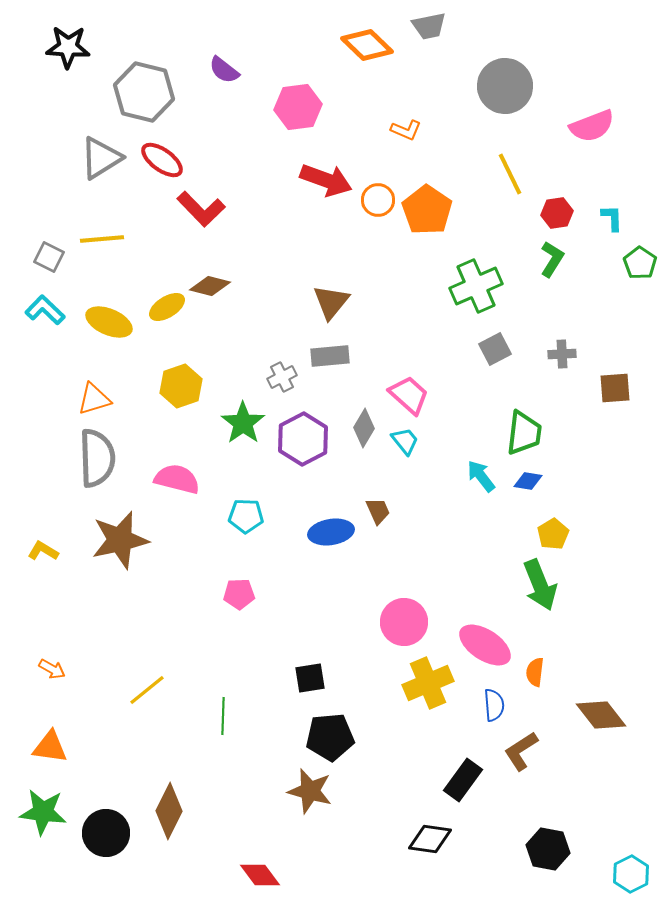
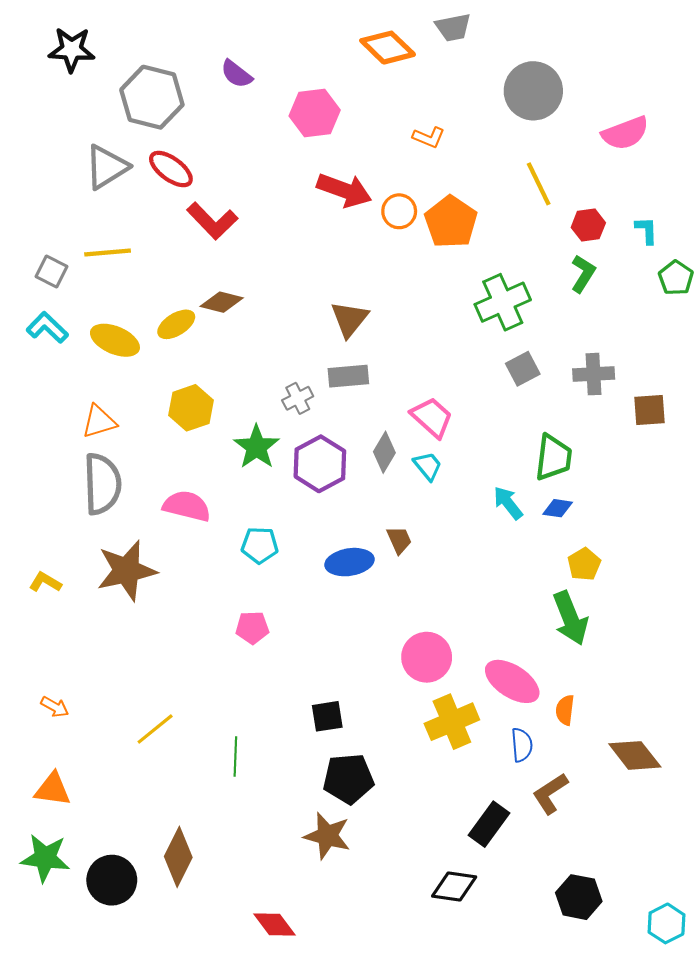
gray cross: (562, 354) -> (594, 374), size x1.4

